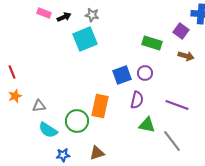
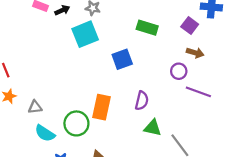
green rectangle: (152, 43) -> (147, 28), moved
purple circle: (145, 73) -> (179, 71), moved
blue square: (122, 75) -> (122, 59), moved
purple line: (177, 105) -> (198, 92), moved

